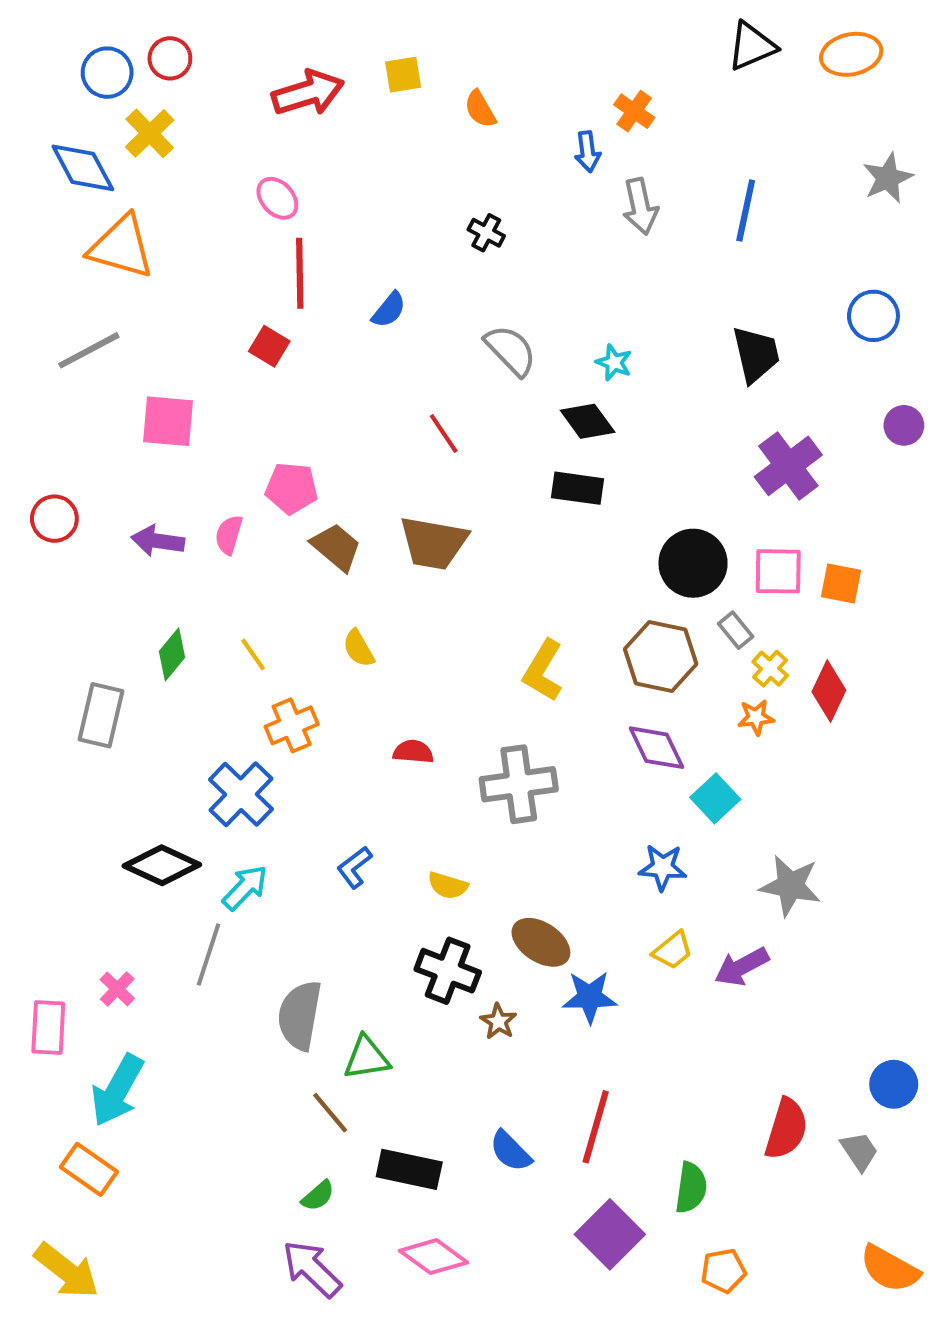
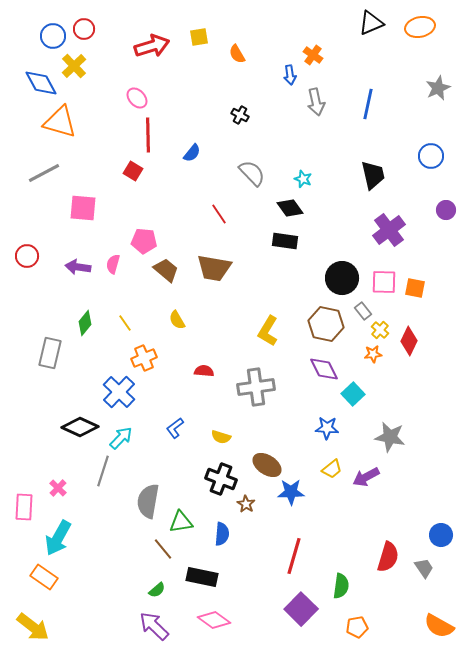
blue semicircle: (511, 1151) -> (222, 534), moved, turned -130

